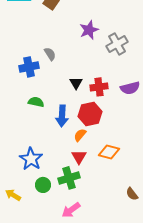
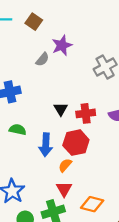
purple star: (89, 30) -> (62, 45), moved
gray semicircle: (50, 54) -> (42, 59), moved, turned 72
orange diamond: (109, 152) -> (92, 204), moved

